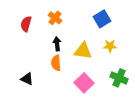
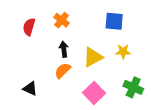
blue square: (102, 19) -> (114, 21), turned 36
yellow triangle: (83, 51) -> (93, 57), turned -36
orange semicircle: (56, 63) -> (63, 71), turned 49

